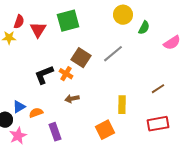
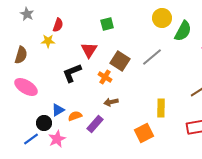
green square: (68, 21) -> (107, 24), size x0.6
green semicircle: (144, 28) -> (183, 31), size x1.5
red triangle: (38, 30) -> (89, 50), moved
black L-shape: (44, 75) -> (72, 73), moved
purple rectangle: (55, 132) -> (95, 124), moved, turned 60

